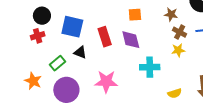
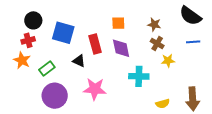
brown star: (171, 14) -> (154, 25), moved
orange square: (135, 15) -> (118, 23), moved
brown cross: (180, 32) -> (157, 44), moved
black triangle: (80, 52) -> (79, 61), moved
orange star: (33, 81) -> (22, 60), moved

